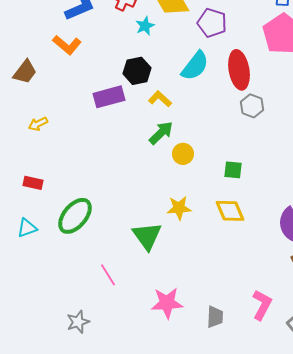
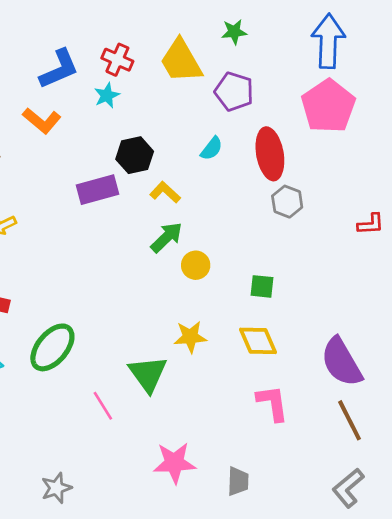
cyan star: (145, 26) -> (107, 95), moved
cyan semicircle: (195, 66) -> (212, 149), size x0.6
pink line: (108, 275) -> (103, 406), moved
pink L-shape: (262, 305) -> (273, 403), moved, turned -36

